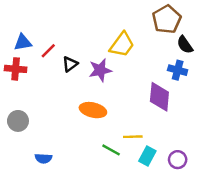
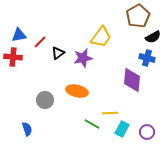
black semicircle: (185, 45) -> (153, 37), turned -84
gray circle: (18, 121) -> (45, 100), moved
blue semicircle: (43, 158) -> (27, 129), moved, turned -112

